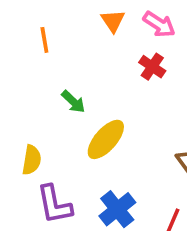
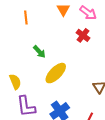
yellow semicircle: (32, 160) -> (15, 82), turned -35

